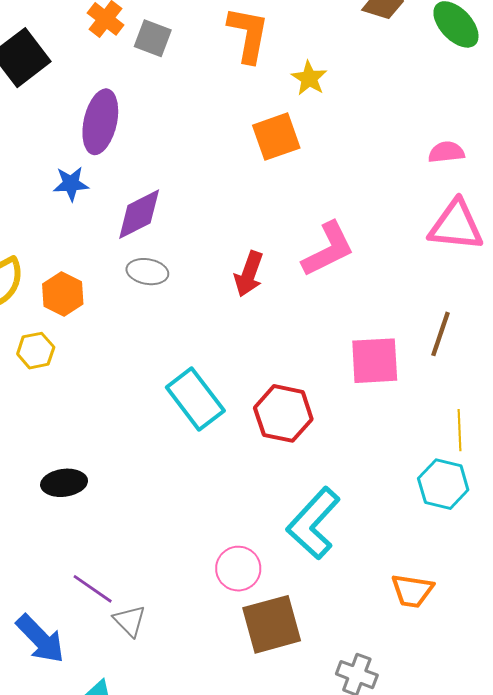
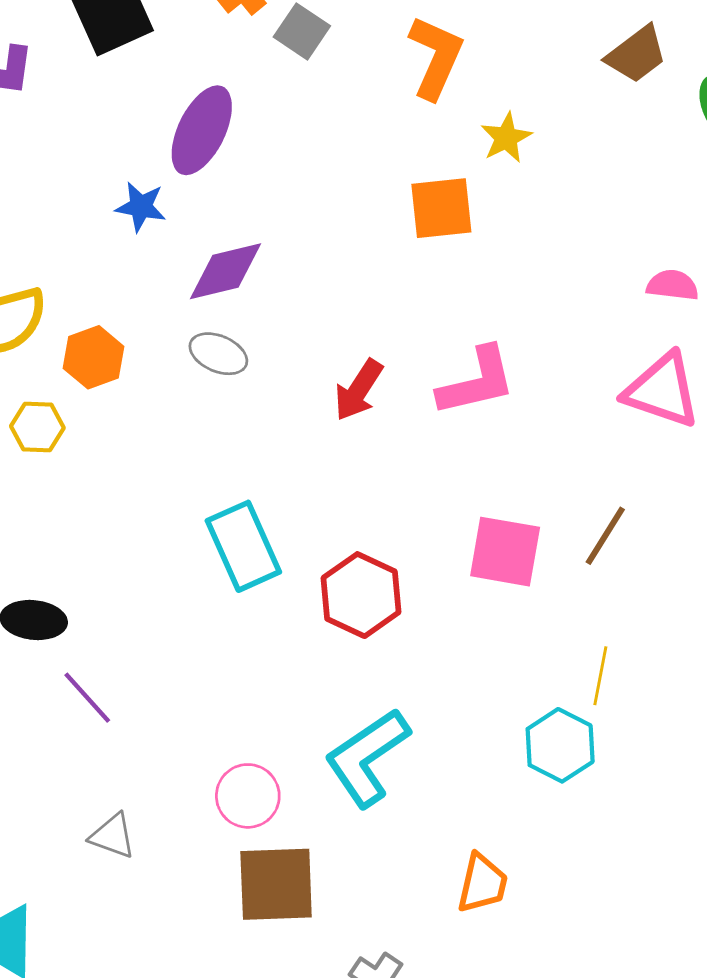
purple line: (93, 589) -> (87, 698), moved
orange trapezoid: (412, 591) -> (482, 883), turned -99
gray triangle: (130, 621) -> (113, 836), moved, turned -39

